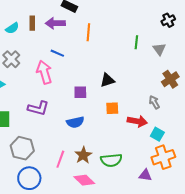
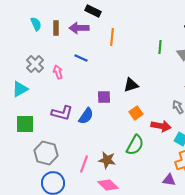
cyan semicircle: (12, 28) -> (36, 24), moved, turned -80
pink arrow: (44, 72) -> (58, 72), moved, size x0.6
orange square: (112, 108) -> (136, 113), turned -32
blue semicircle: (75, 122) -> (86, 116), moved, turned -42
brown star: (83, 155) -> (107, 160), turned -30
green semicircle: (111, 160) -> (135, 145), moved, turned -55

